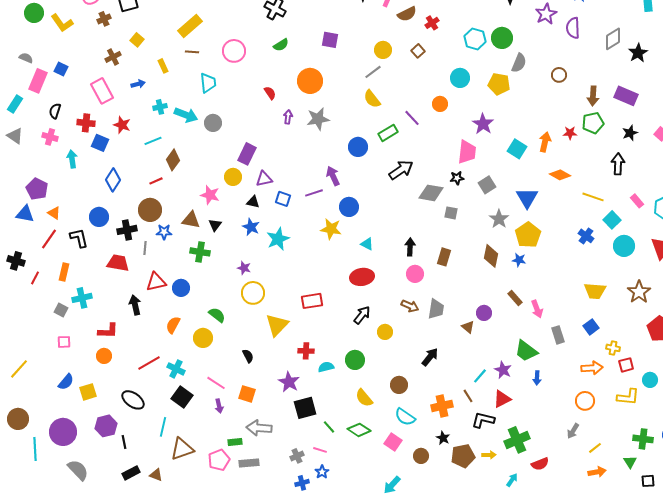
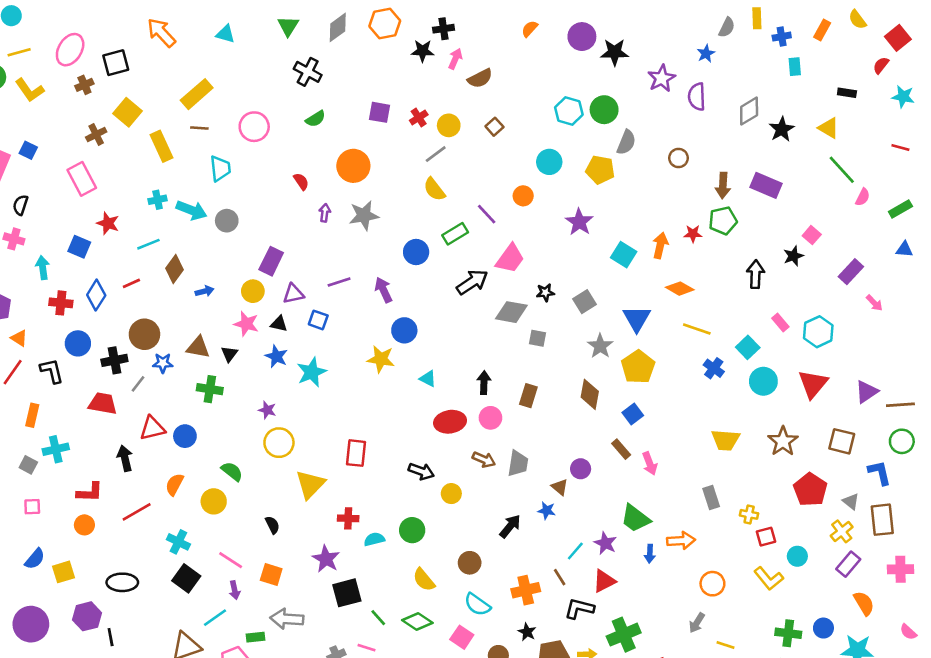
red cross: (432, 23) -> (419, 118), moved
yellow square: (137, 40) -> (128, 112), size x1.5
yellow rectangle: (163, 66) -> (161, 146), size x1.6
blue arrow: (138, 84) -> (205, 291), moved
red cross: (86, 123) -> (61, 303), moved
black star: (630, 133) -> (793, 256), moved
pink trapezoid: (467, 152) -> (510, 259), moved, turned 30
red line: (156, 181) -> (131, 283), moved
purple line: (314, 193) -> (339, 282), moved
pink star: (210, 195) -> (246, 324), moved
yellow line: (593, 197) -> (697, 329), moved
gray line: (145, 248) -> (138, 384), turned 32
blue star: (519, 260) -> (547, 511), moved
red ellipse: (362, 277) -> (450, 422), moved
red rectangle: (312, 301) -> (356, 453), turned -75
black arrow: (362, 315) -> (421, 471), turned 72
blue square: (591, 327) -> (633, 414), moved
gray rectangle: (558, 335) -> (711, 497), moved
red line: (149, 363) -> (137, 512), moved
orange arrow: (592, 368) -> (681, 541), moved
yellow L-shape: (628, 397) -> (769, 578), turned 45
black ellipse: (133, 400) -> (122, 582), turned -35
cyan line: (163, 427) -> (215, 618), moved, turned 42
yellow line: (595, 448) -> (726, 645), turned 56

